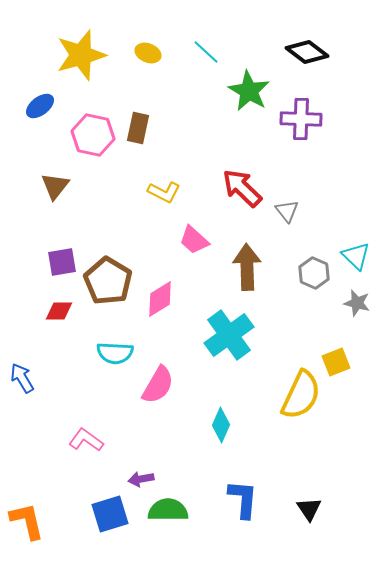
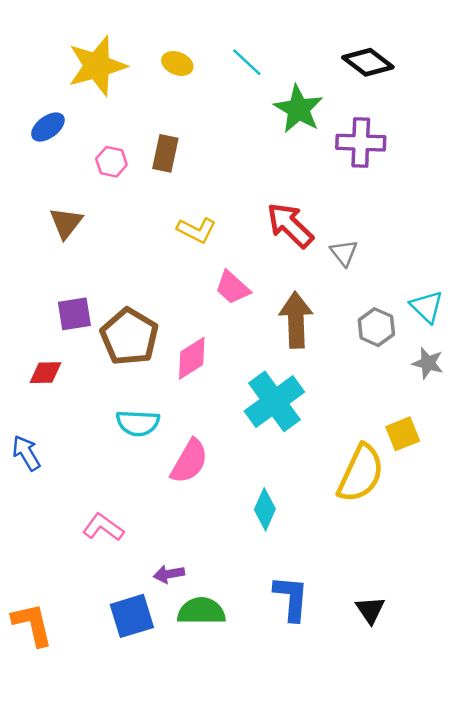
pink hexagon: (93, 135) -> (111, 162), size x0.6
red diamond: (59, 311) -> (46, 373), moved

